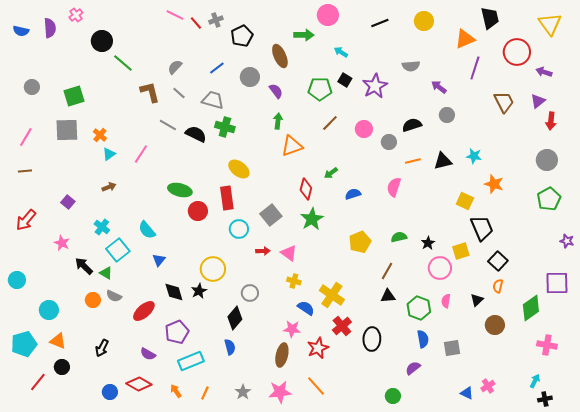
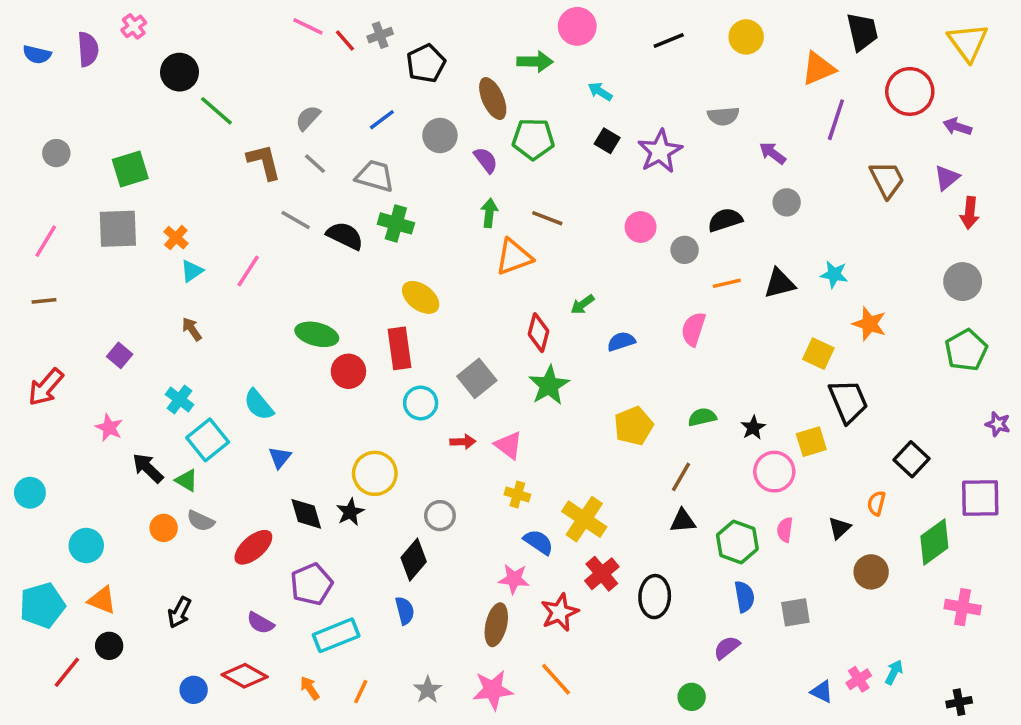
green pentagon: (320, 89) -> (533, 139), moved
brown line: (330, 123) -> (547, 218), moved, turned 66
brown arrow: (109, 187) -> (192, 329), turned -104
black square: (498, 261) -> (912, 459), moved
cyan arrow: (535, 381) -> (894, 672), moved

